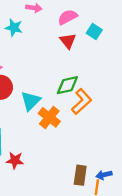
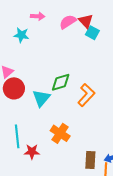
red triangle: (68, 41) -> (86, 21), moved
green diamond: (67, 85) -> (61, 82), moved
orange cross: (49, 117) -> (60, 133), moved

